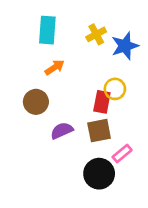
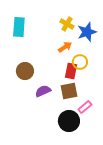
cyan rectangle: (47, 30) -> (19, 27), moved
yellow cross: (96, 34) -> (67, 24), turned -32
orange arrow: (55, 67) -> (65, 47), moved

